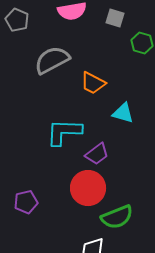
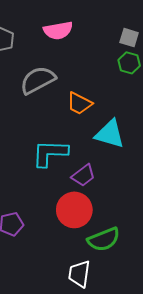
gray square: (115, 18) -> (129, 38), moved
cyan triangle: (123, 113) -> (110, 134), size x1.4

